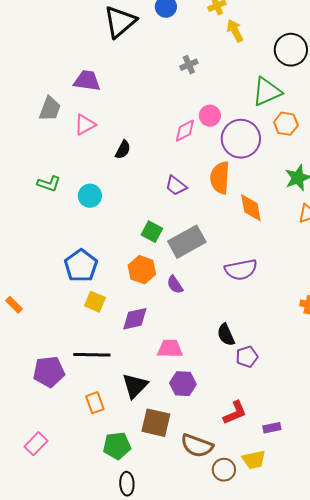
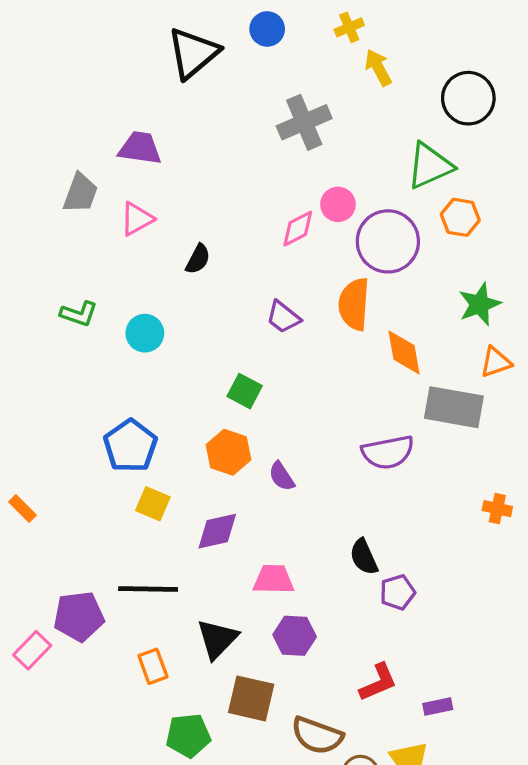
gray cross: (189, 65) -> (304, 122), size x1.8
gray rectangle: (187, 242) -> (454, 407), moved, turned 39
pink rectangle: (36, 444) -> (32, 650), moved

